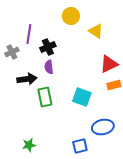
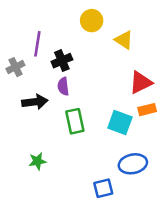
green rectangle: (45, 97) -> (75, 121), moved
cyan square: (82, 97) -> (120, 122), moved
green star: (29, 145) -> (37, 161), moved

